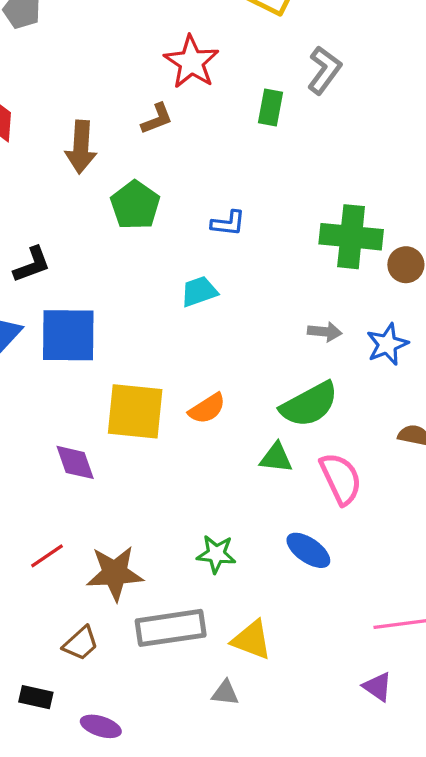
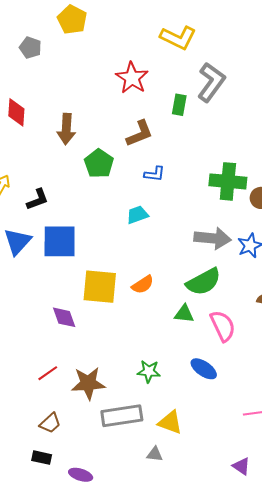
gray L-shape: (324, 70) -> (211, 82), size x1.4
brown L-shape: (157, 119) -> (140, 134), moved, size x1.4
gray arrow: (325, 332) -> (213, 238), size x1.8
brown trapezoid: (81, 643) -> (50, 423), moved
purple triangle: (378, 687) -> (241, 466), moved

